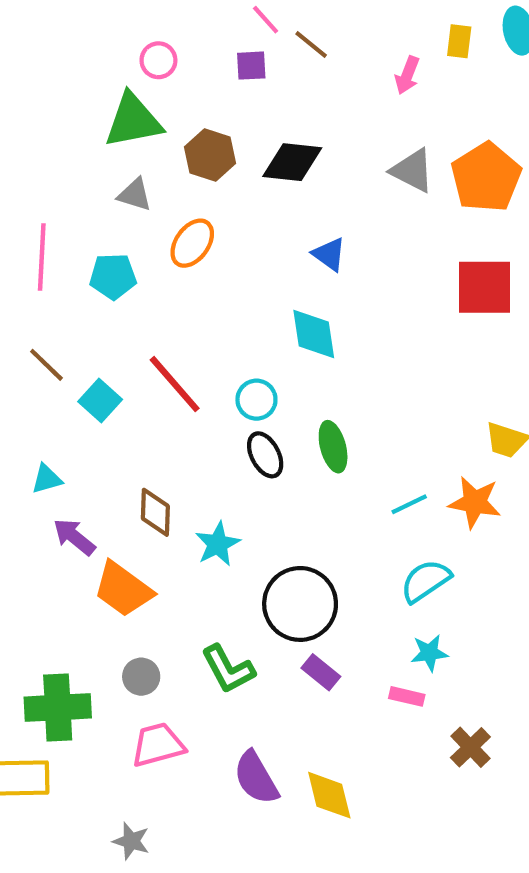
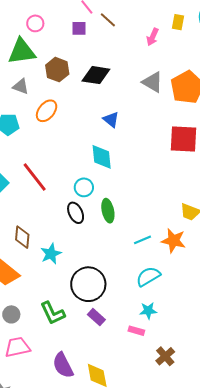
cyan circle: (256, 400) -> (84, 187), moved

